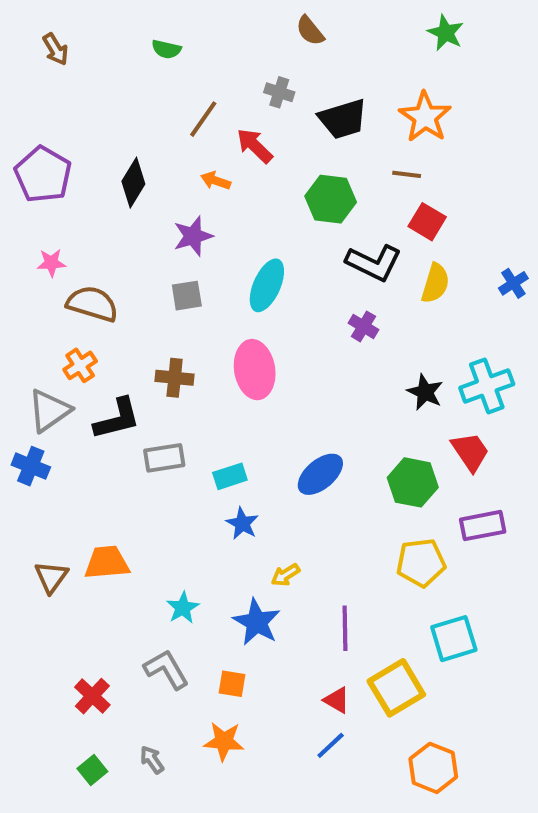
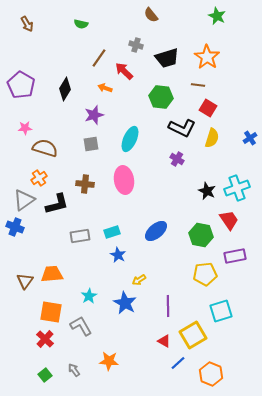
gray rectangle: (164, 458) -> (80, 236), moved
orange square: (232, 684) -> (51, 312), moved, size x1.6
blue line: (331, 745) -> (178, 363), moved

